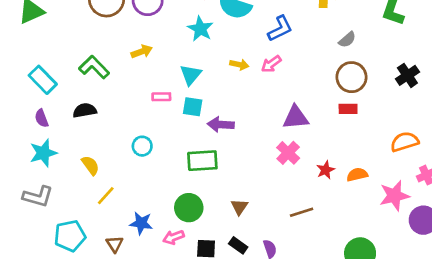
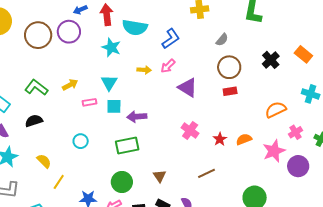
yellow arrow: (142, 52) -> (70, 85), moved
purple triangle: (296, 117) -> (188, 88), moved, turned 45

